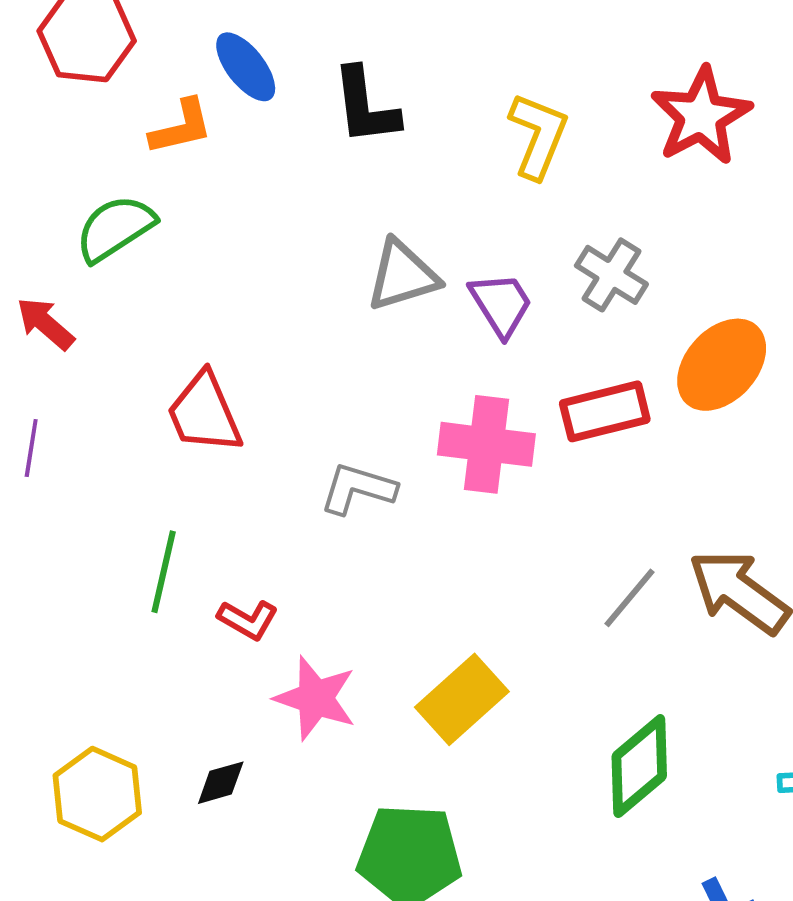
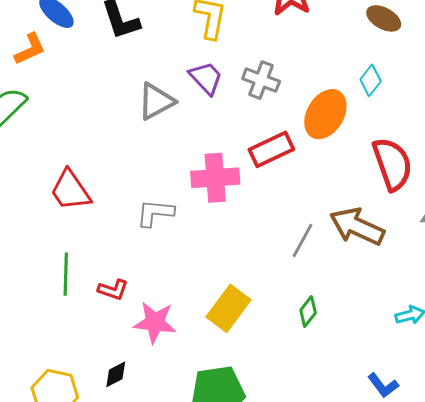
purple trapezoid: (501, 304) -> (206, 78), moved
green diamond: (639, 766) -> (308, 312), moved, size x0.6

